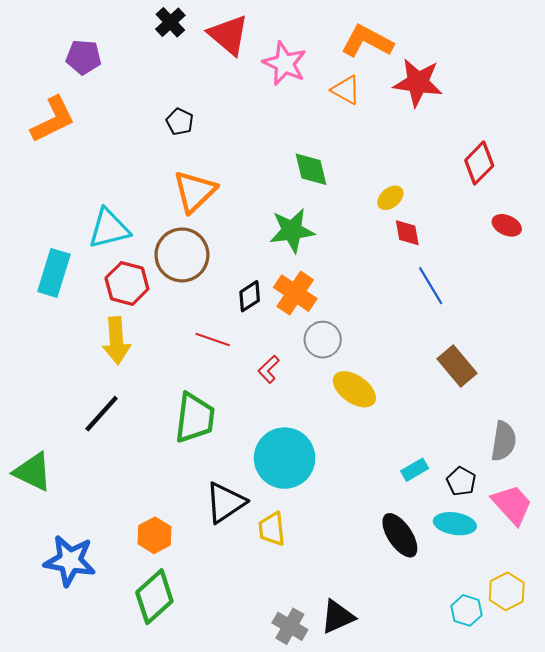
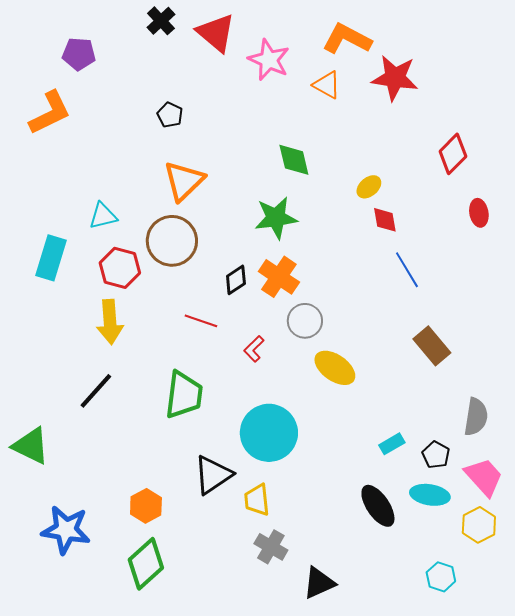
red ellipse: (507, 225) -> (479, 213), turned 56
cyan triangle: (109, 229) -> (103, 216), size x0.7
yellow hexagon: (507, 591) -> (479, 525), moved
gray cross: (290, 626) -> (271, 547), moved

